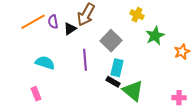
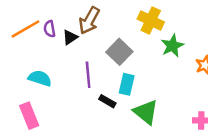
yellow cross: (137, 15) -> (151, 20), size x1.5
black rectangle: (113, 82) -> (107, 101), moved
pink rectangle: (36, 94) -> (29, 116), size x1.5

